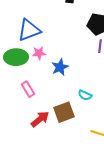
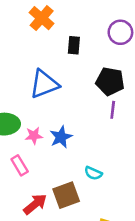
blue triangle: (29, 30) -> (44, 84), moved
pink star: (39, 53) -> (34, 136), moved

